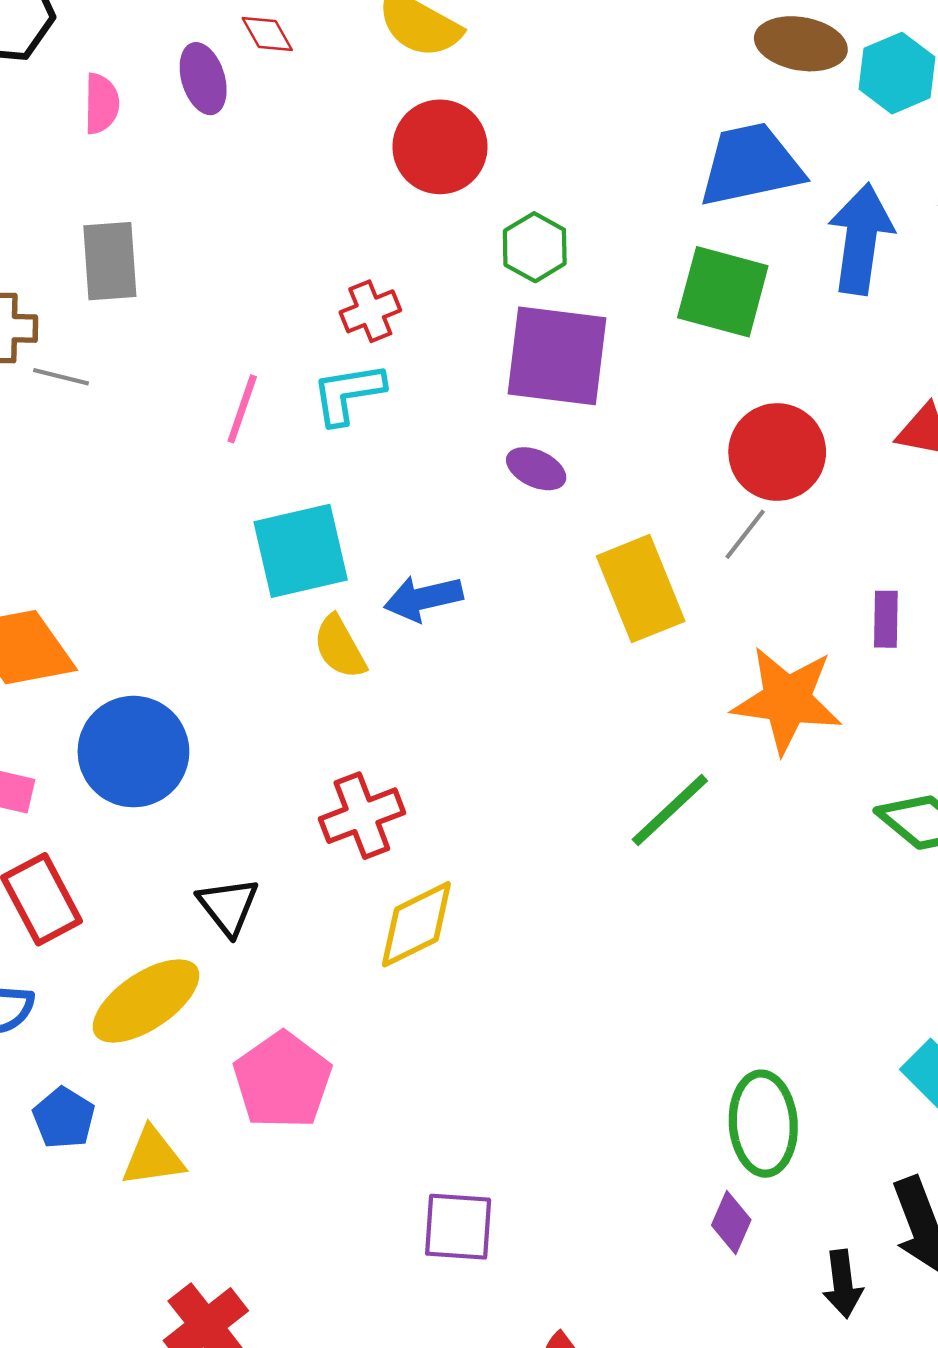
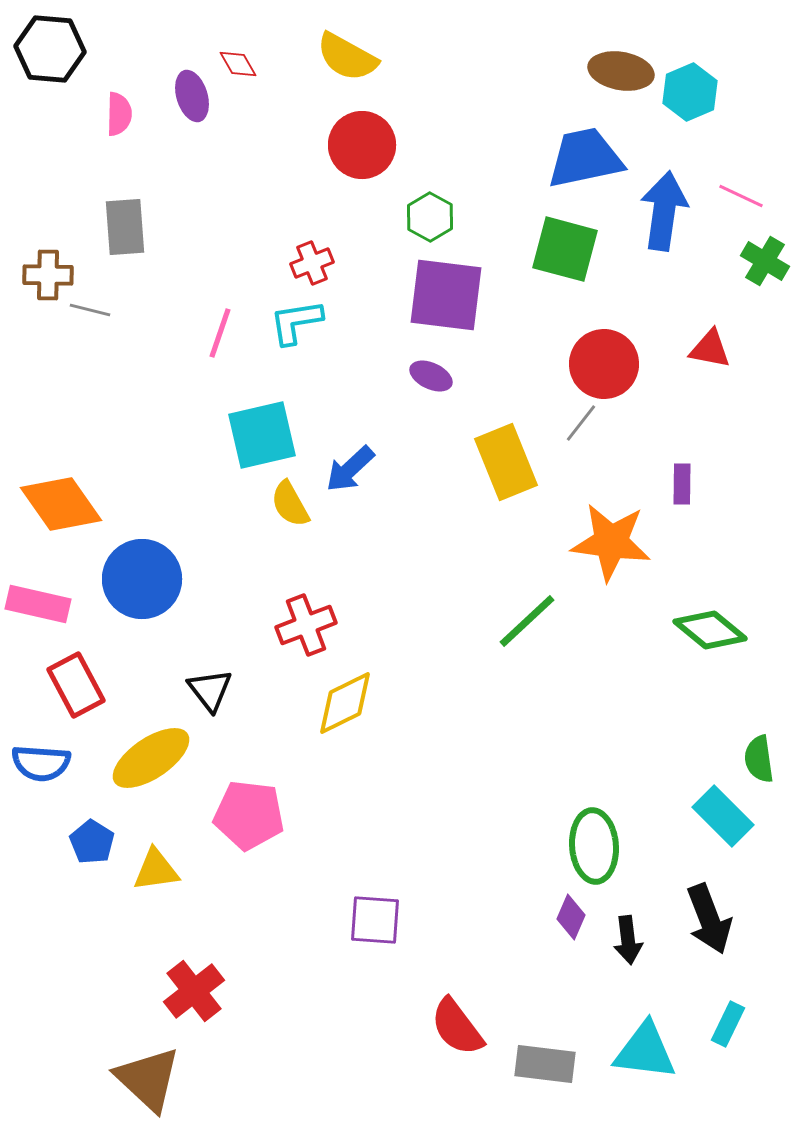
blue arrow: (423, 598) -> (350, 469), turned -30
pink pentagon: (283, 1080) -> (249, 815), turned -30
black arrow: (843, 1284) -> (628, 940), moved

